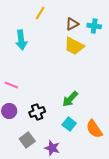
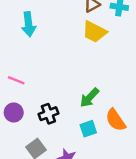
cyan square: (69, 124) -> (88, 129), turned 32
orange semicircle: (94, 129) -> (116, 120), moved

